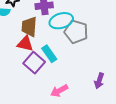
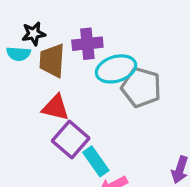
brown trapezoid: (29, 27) -> (52, 61), moved
cyan rectangle: (49, 54) -> (96, 161), moved

